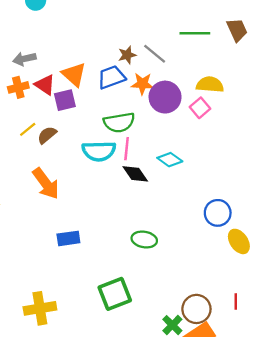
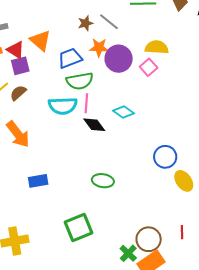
blue trapezoid: (111, 77) -> (70, 58), moved
purple square: (65, 100) -> (20, 66), moved

